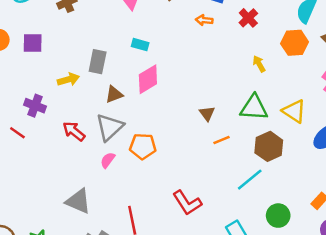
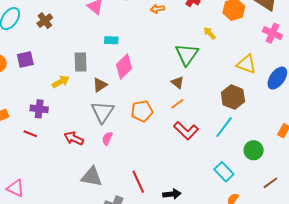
green triangle: (254, 108) -> (187, 54), moved, turned -45
red arrow: (74, 131) -> (74, 138), moved
orange line: (221, 140) -> (177, 104), moved
orange pentagon: (143, 146) -> (142, 111), moved
red L-shape: (187, 203) -> (186, 131), moved

